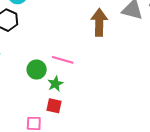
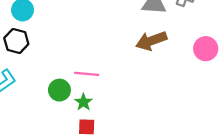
brown arrow: (99, 22) -> (151, 41), moved, turned -100

